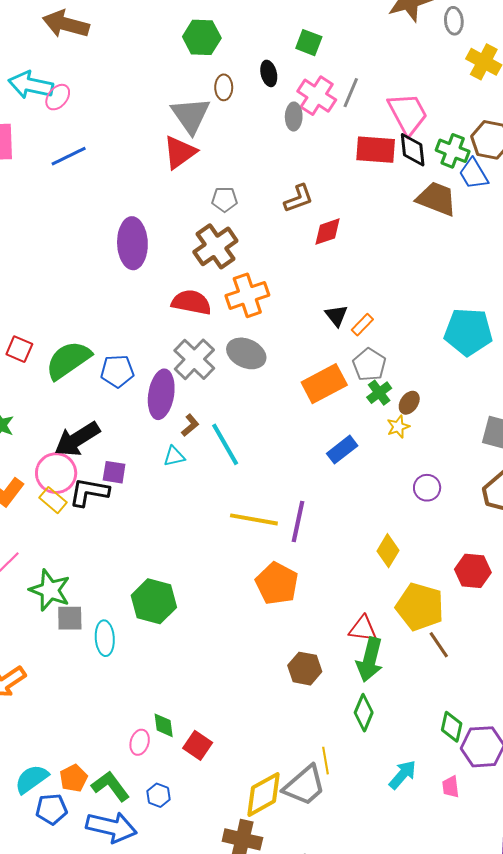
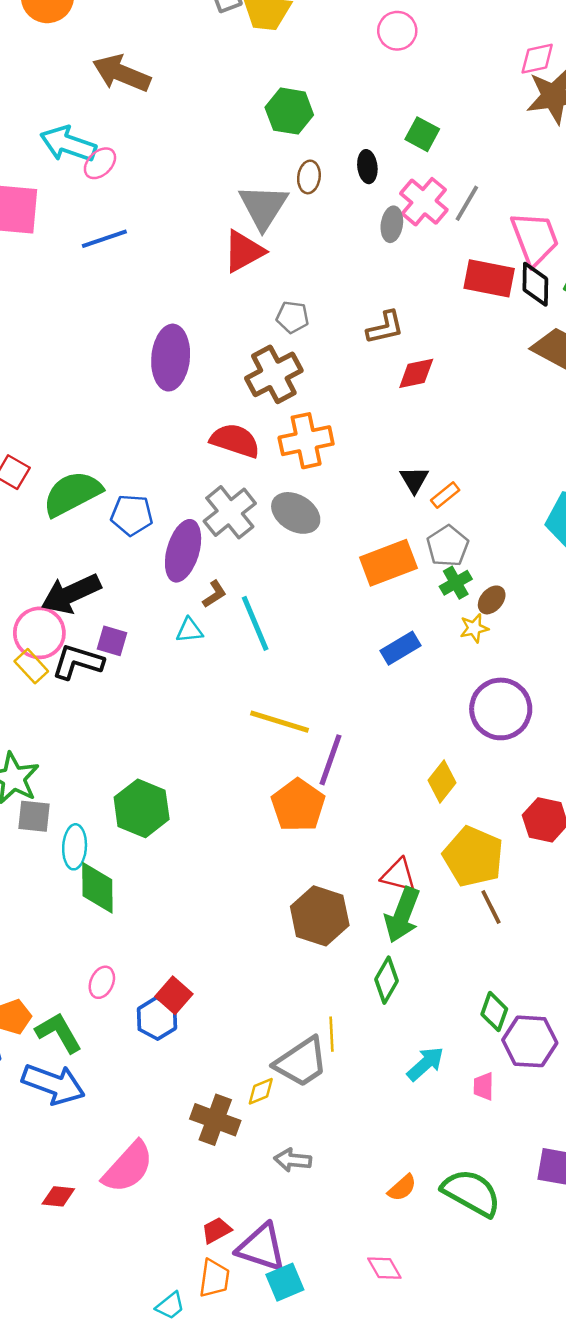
purple circle: (427, 488) -> (501, 709), size x1.8
purple line: (298, 522) -> (331, 760), moved
brown hexagon: (305, 669) -> (320, 916), size x1.4
green diamond: (164, 725) -> (97, 888), moved, size x1.6
yellow diamond: (263, 794) -> (261, 1091), moved, size x0.5
blue hexagon: (158, 795) -> (157, 1018), moved, size x1.4

